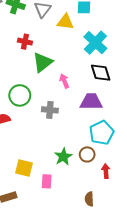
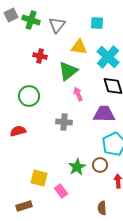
yellow triangle: (65, 22) -> (79, 47), moved
green triangle: (43, 62) -> (68, 71), moved
green circle: (20, 95) -> (29, 96), moved
pink rectangle: (47, 181) -> (61, 191), turned -40

